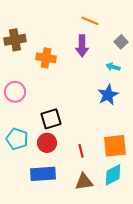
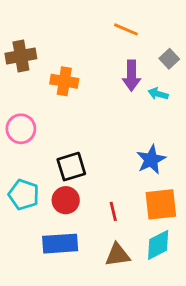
purple arrow: (82, 46) -> (131, 76), moved
blue star: (108, 95) -> (151, 160), moved

